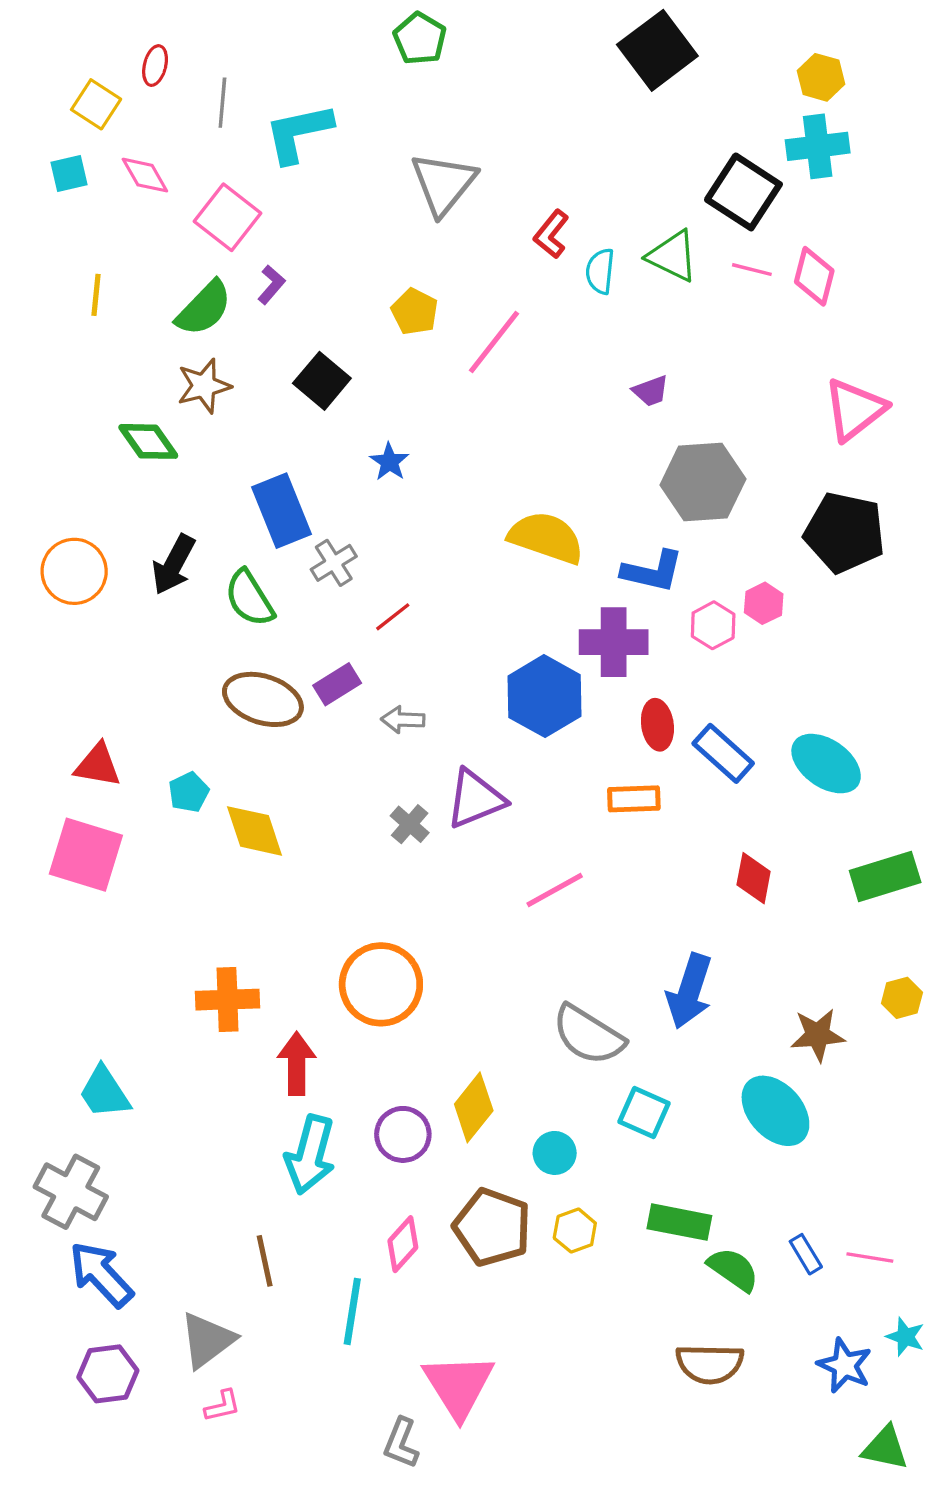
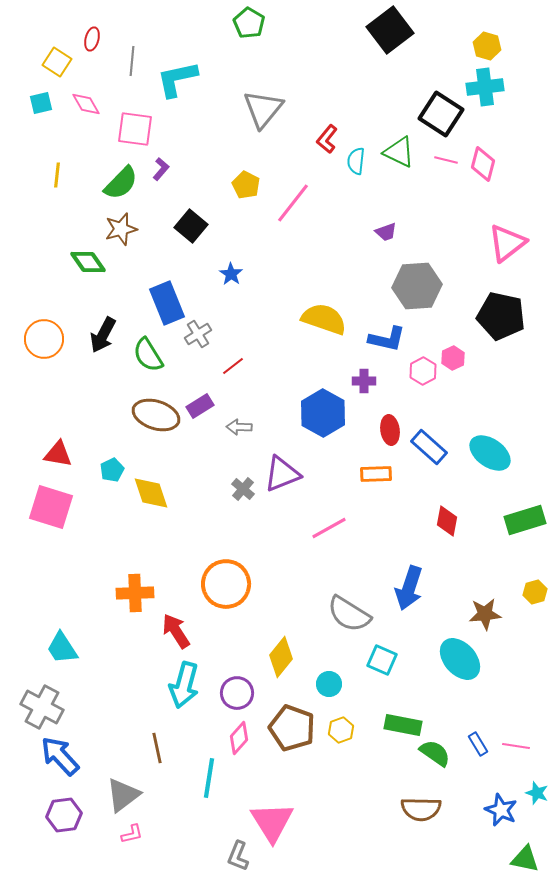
pink square: (228, 217) -> (135, 129), turned -30
purple cross: (614, 642) -> (364, 381), size x0.6
red arrow: (297, 1064) -> (176, 631), turned -33
purple circle: (403, 1134) -> (237, 693), moved

